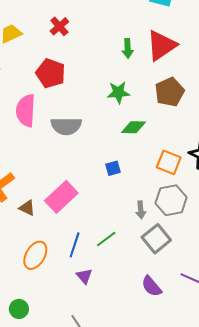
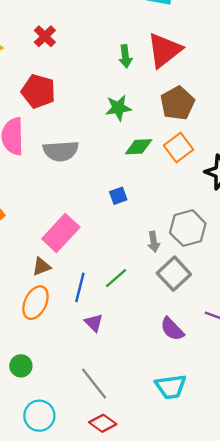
orange square: (169, 162) -> (179, 148), moved, turned 35
brown triangle: (27, 208) -> (42, 267), moved, turned -42

